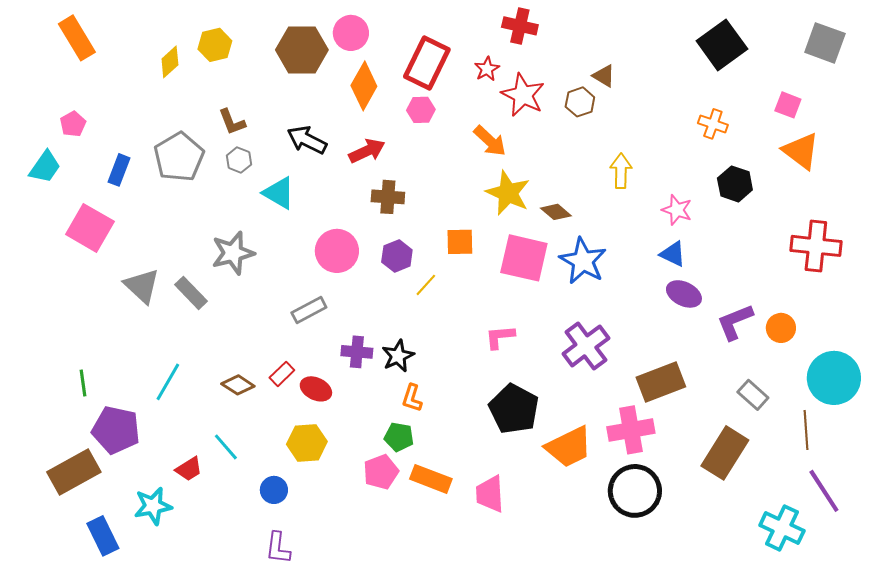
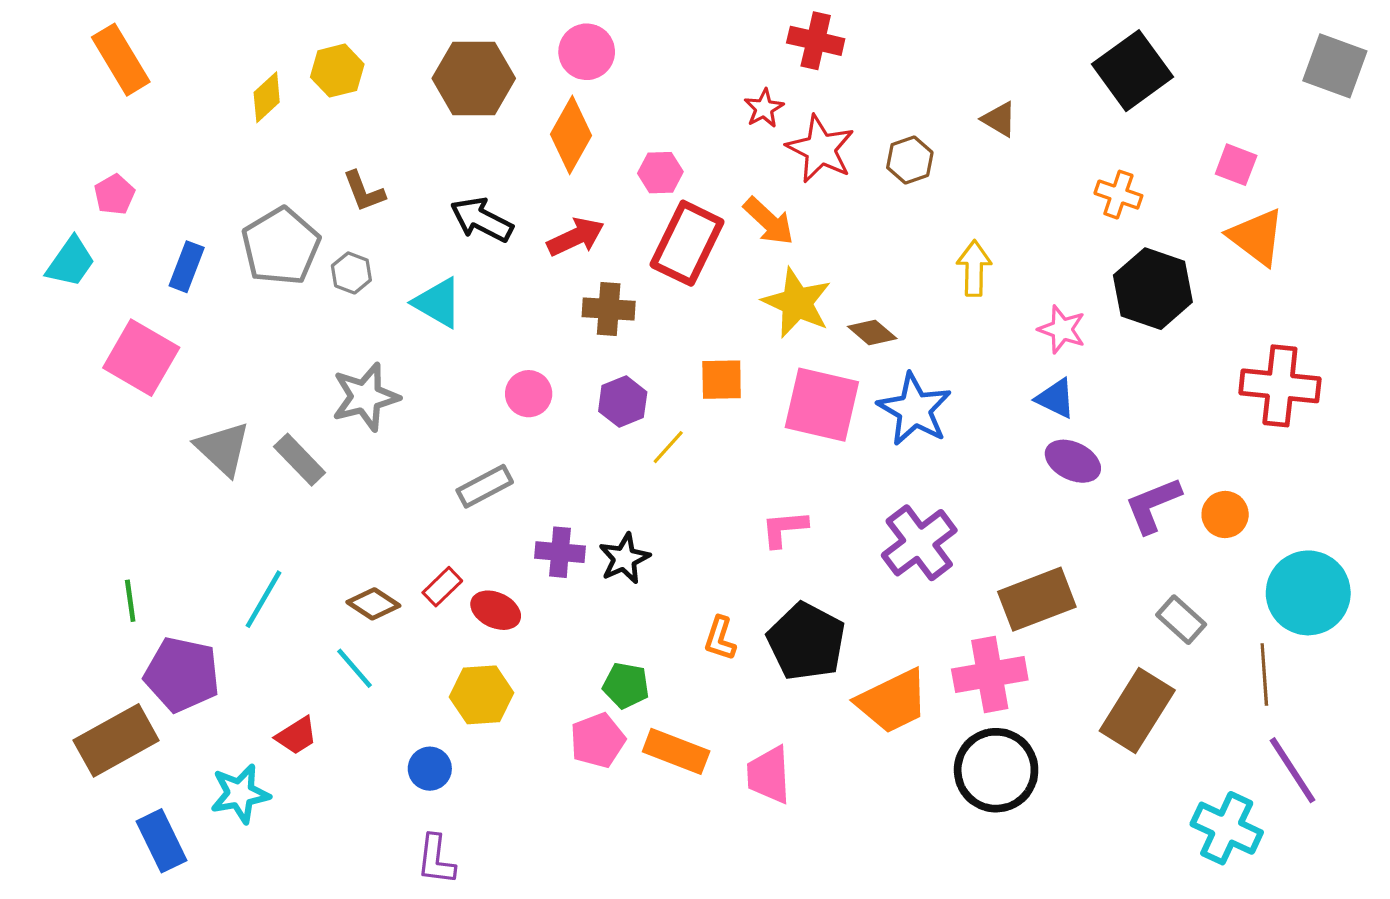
pink circle: (351, 33) -> (587, 52), moved
gray square: (825, 43) -> (1335, 66), moved
red rectangle: (427, 63) -> (687, 243), moved
brown triangle: (604, 76) -> (999, 119), moved
gray hexagon: (239, 160) -> (351, 273), moved
black hexagon: (735, 184) -> (1153, 289), size x1.4
pink circle: (337, 251) -> (529, 394), size x0.7
orange L-shape: (412, 398) -> (720, 638), moved
cyan line: (226, 447) -> (355, 668), moved

